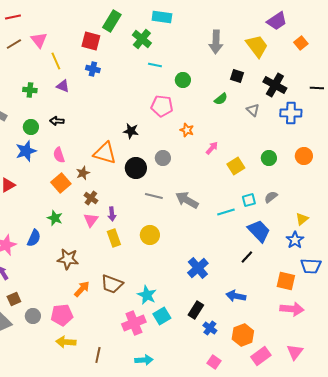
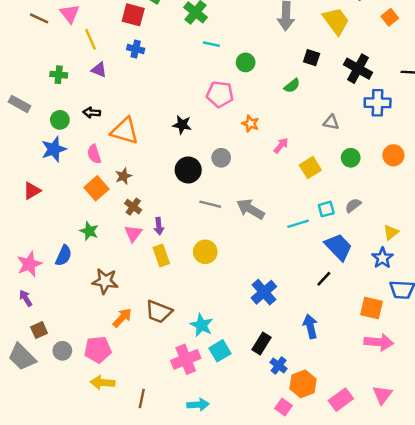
brown line: (14, 44) -> (39, 18), turned 56
gray triangle: (253, 110) -> (331, 122), moved, turned -32
orange triangle: (105, 153) -> (125, 131), moved
blue arrow: (236, 296) -> (310, 326), turned 66
orange hexagon: (243, 335) -> (303, 384), moved

